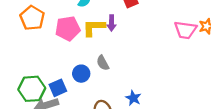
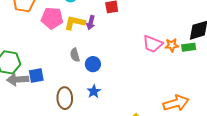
blue circle: (81, 74) -> (93, 64), moved
blue square: (58, 88) -> (36, 76), moved

